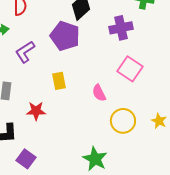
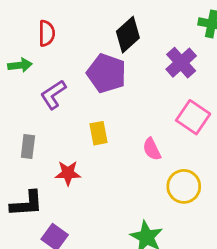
purple cross: (121, 28) -> (181, 63), turned -30

